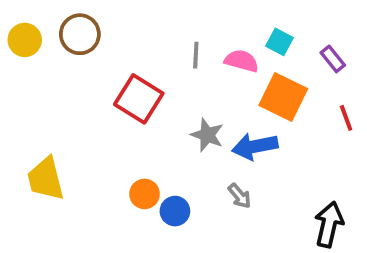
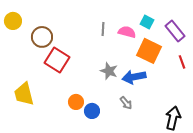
brown circle: (80, 34) -> (42, 37), moved
purple rectangle: (333, 59) -> (175, 31), size x1.5
red square: (139, 99) -> (57, 60), moved

